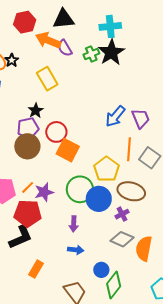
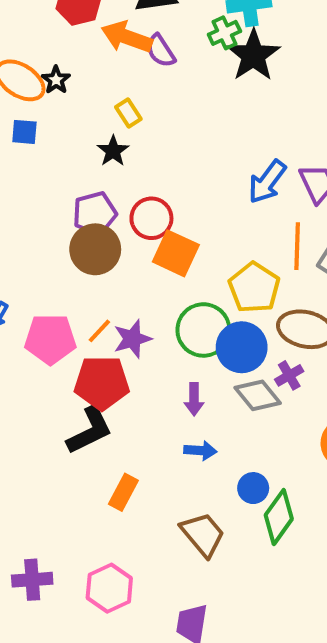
green cross: (91, 54) -> (224, 33), moved
yellow rectangle: (47, 79) -> (128, 113), size x0.6
black star: (36, 111) -> (113, 151), moved
gray diamond: (122, 239) -> (258, 395), moved, turned 30

